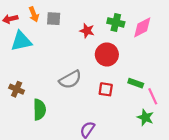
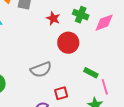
gray semicircle: (70, 79) -> (41, 70), moved
red square: (106, 89) -> (61, 93), moved, turned -32

